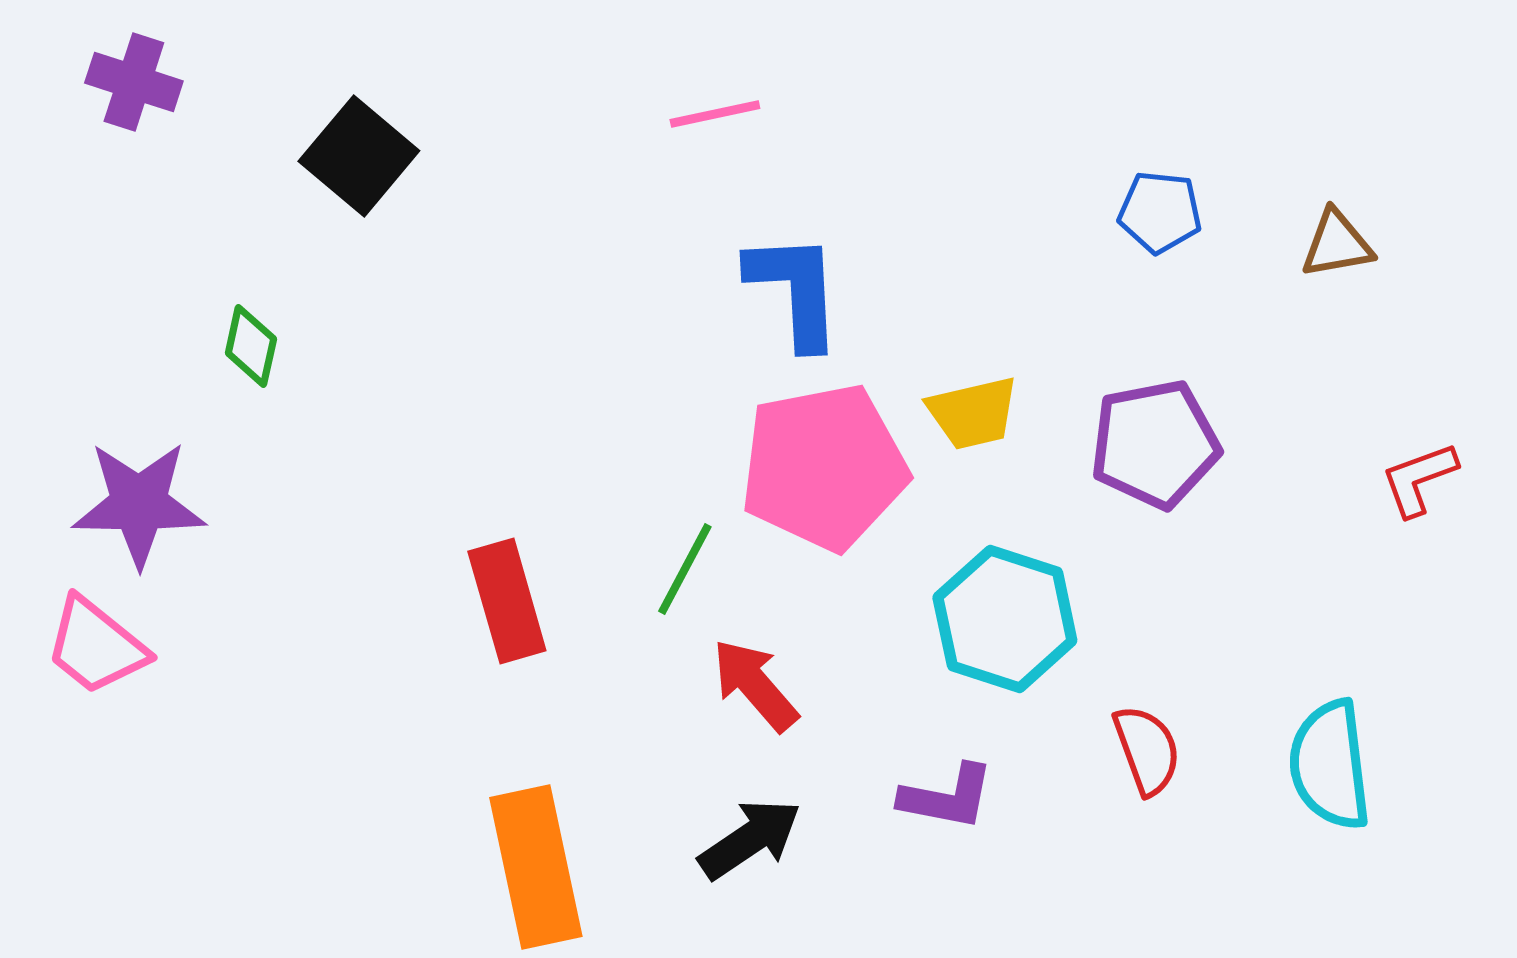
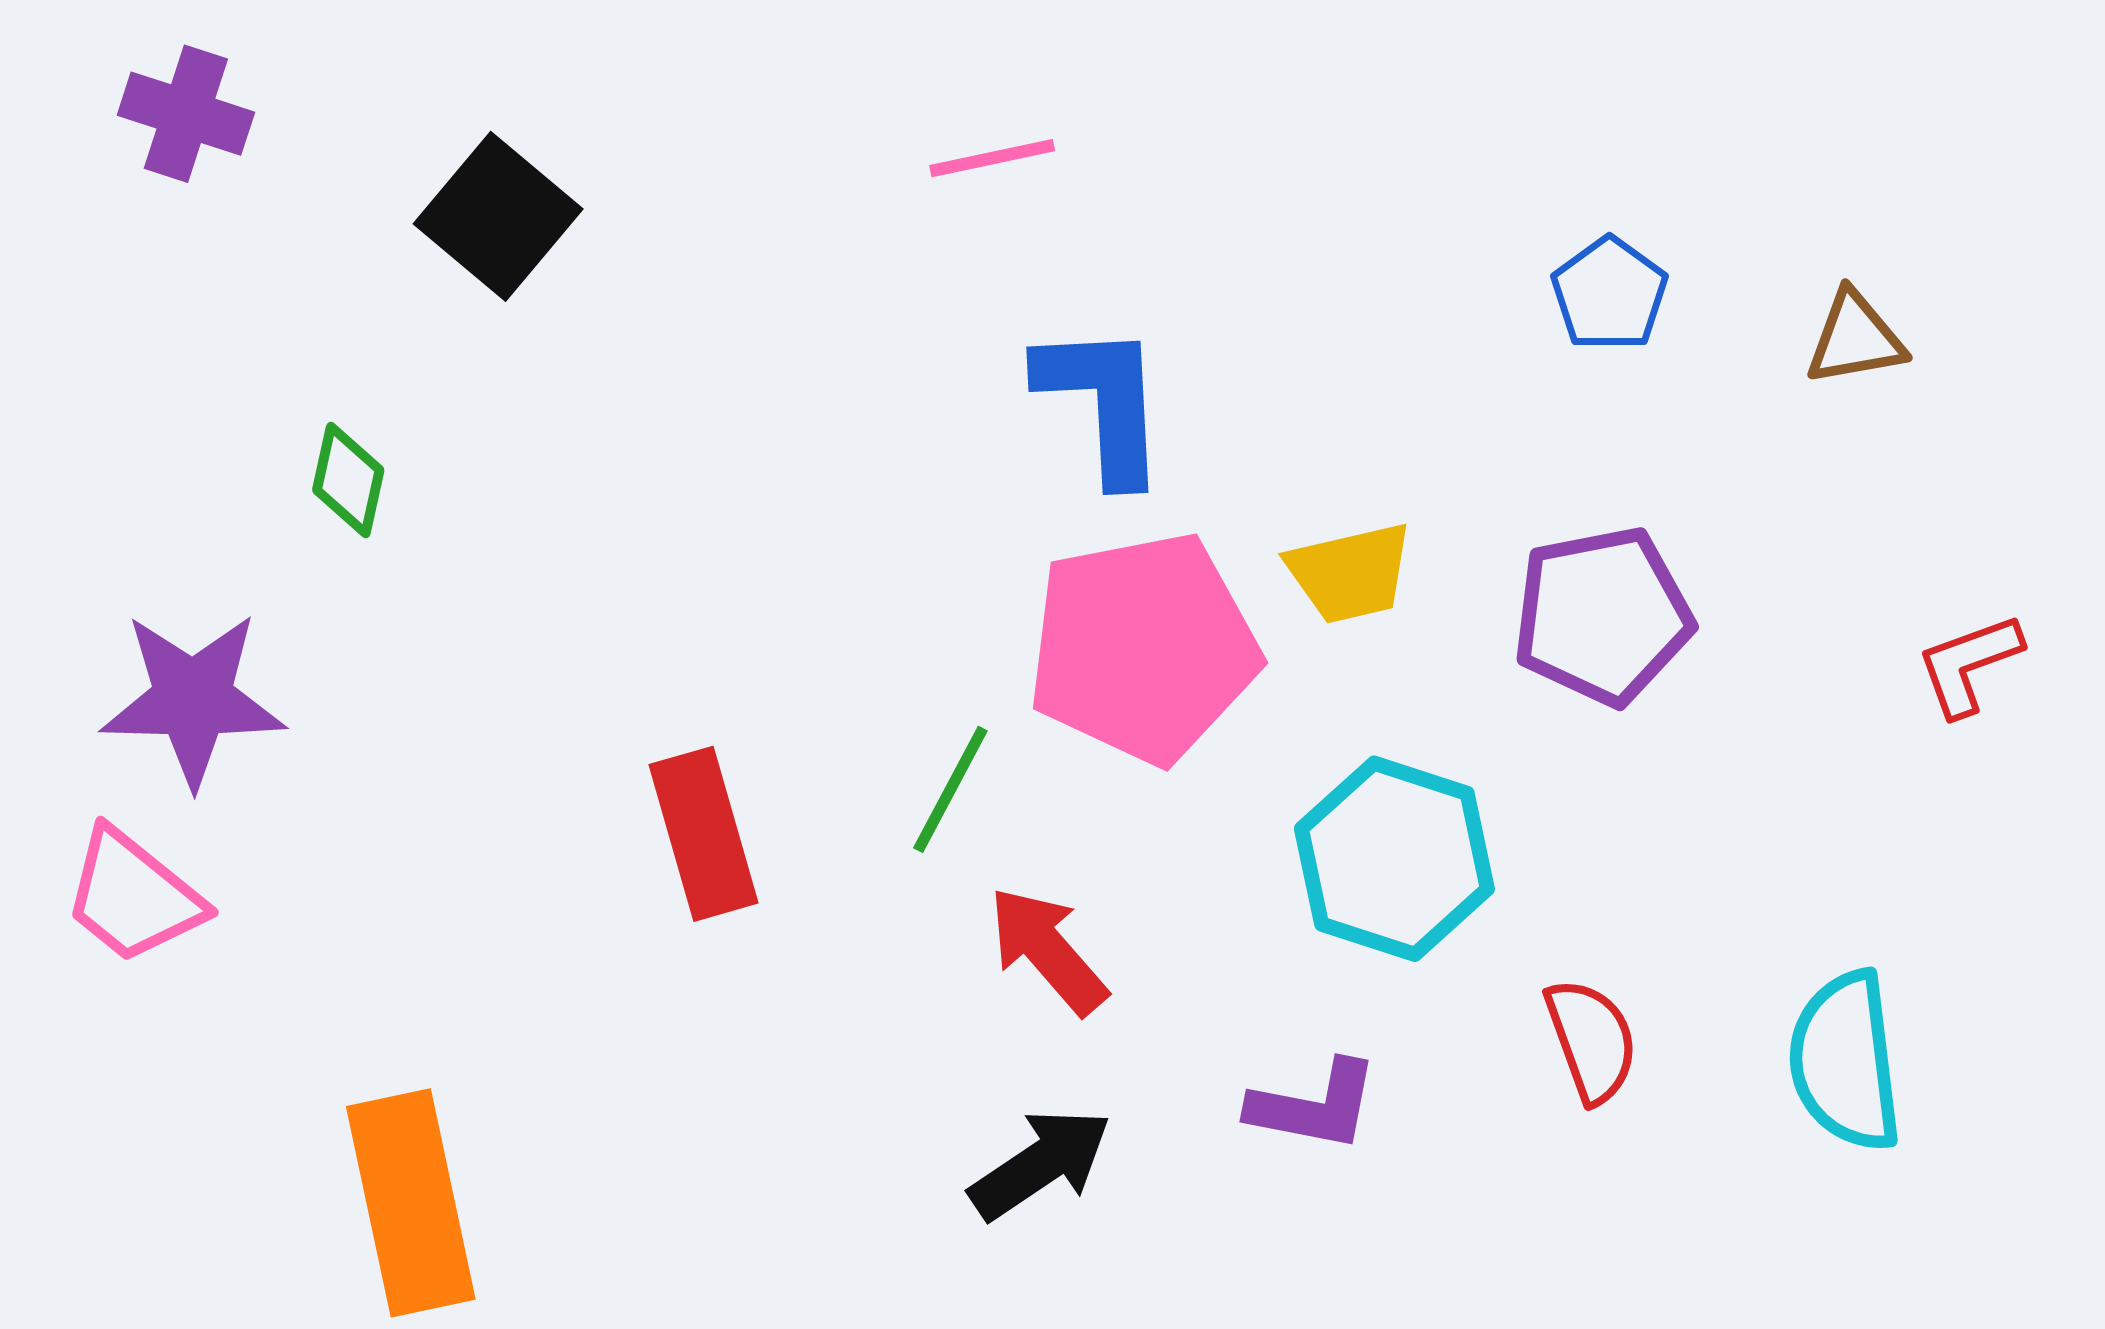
blue pentagon: (1160, 212) -> (1609, 294), turned 30
orange rectangle: (536, 867) -> (411, 1203), moved

